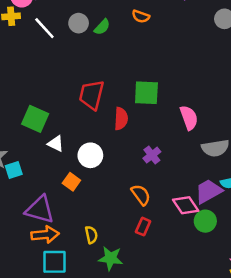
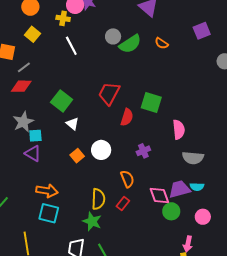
green semicircle: (102, 27) -> (130, 44), size x1.6
white line: (44, 28) -> (71, 46), moved
white circle: (90, 155) -> (101, 150), moved
purple triangle: (40, 210) -> (33, 153), moved, size x0.7
yellow semicircle: (91, 235) -> (98, 199), moved, size x1.5

